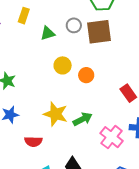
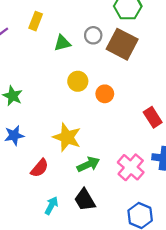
brown square: (99, 32) -> (122, 44), turned 32
green arrow: (83, 119) -> (88, 164), moved
red semicircle: (33, 142) -> (40, 168), turned -54

